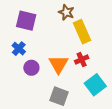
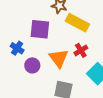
purple square: (26, 21) -> (40, 29), moved
yellow rectangle: (82, 32) -> (77, 23), turned -30

